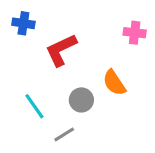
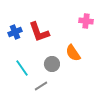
blue cross: (23, 23) -> (15, 32), moved, turned -32
red L-shape: (61, 50) -> (39, 32), turned -85

